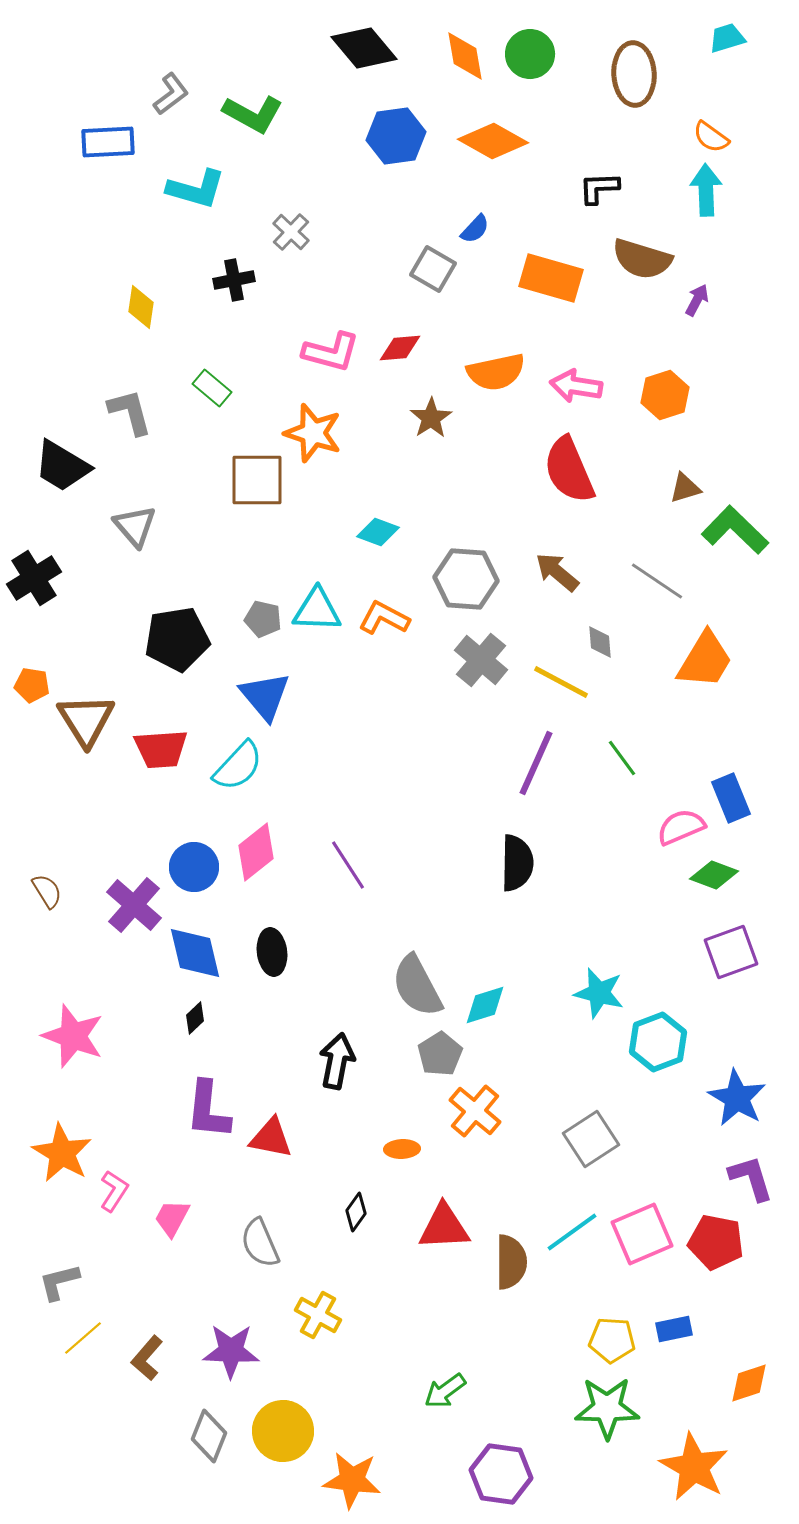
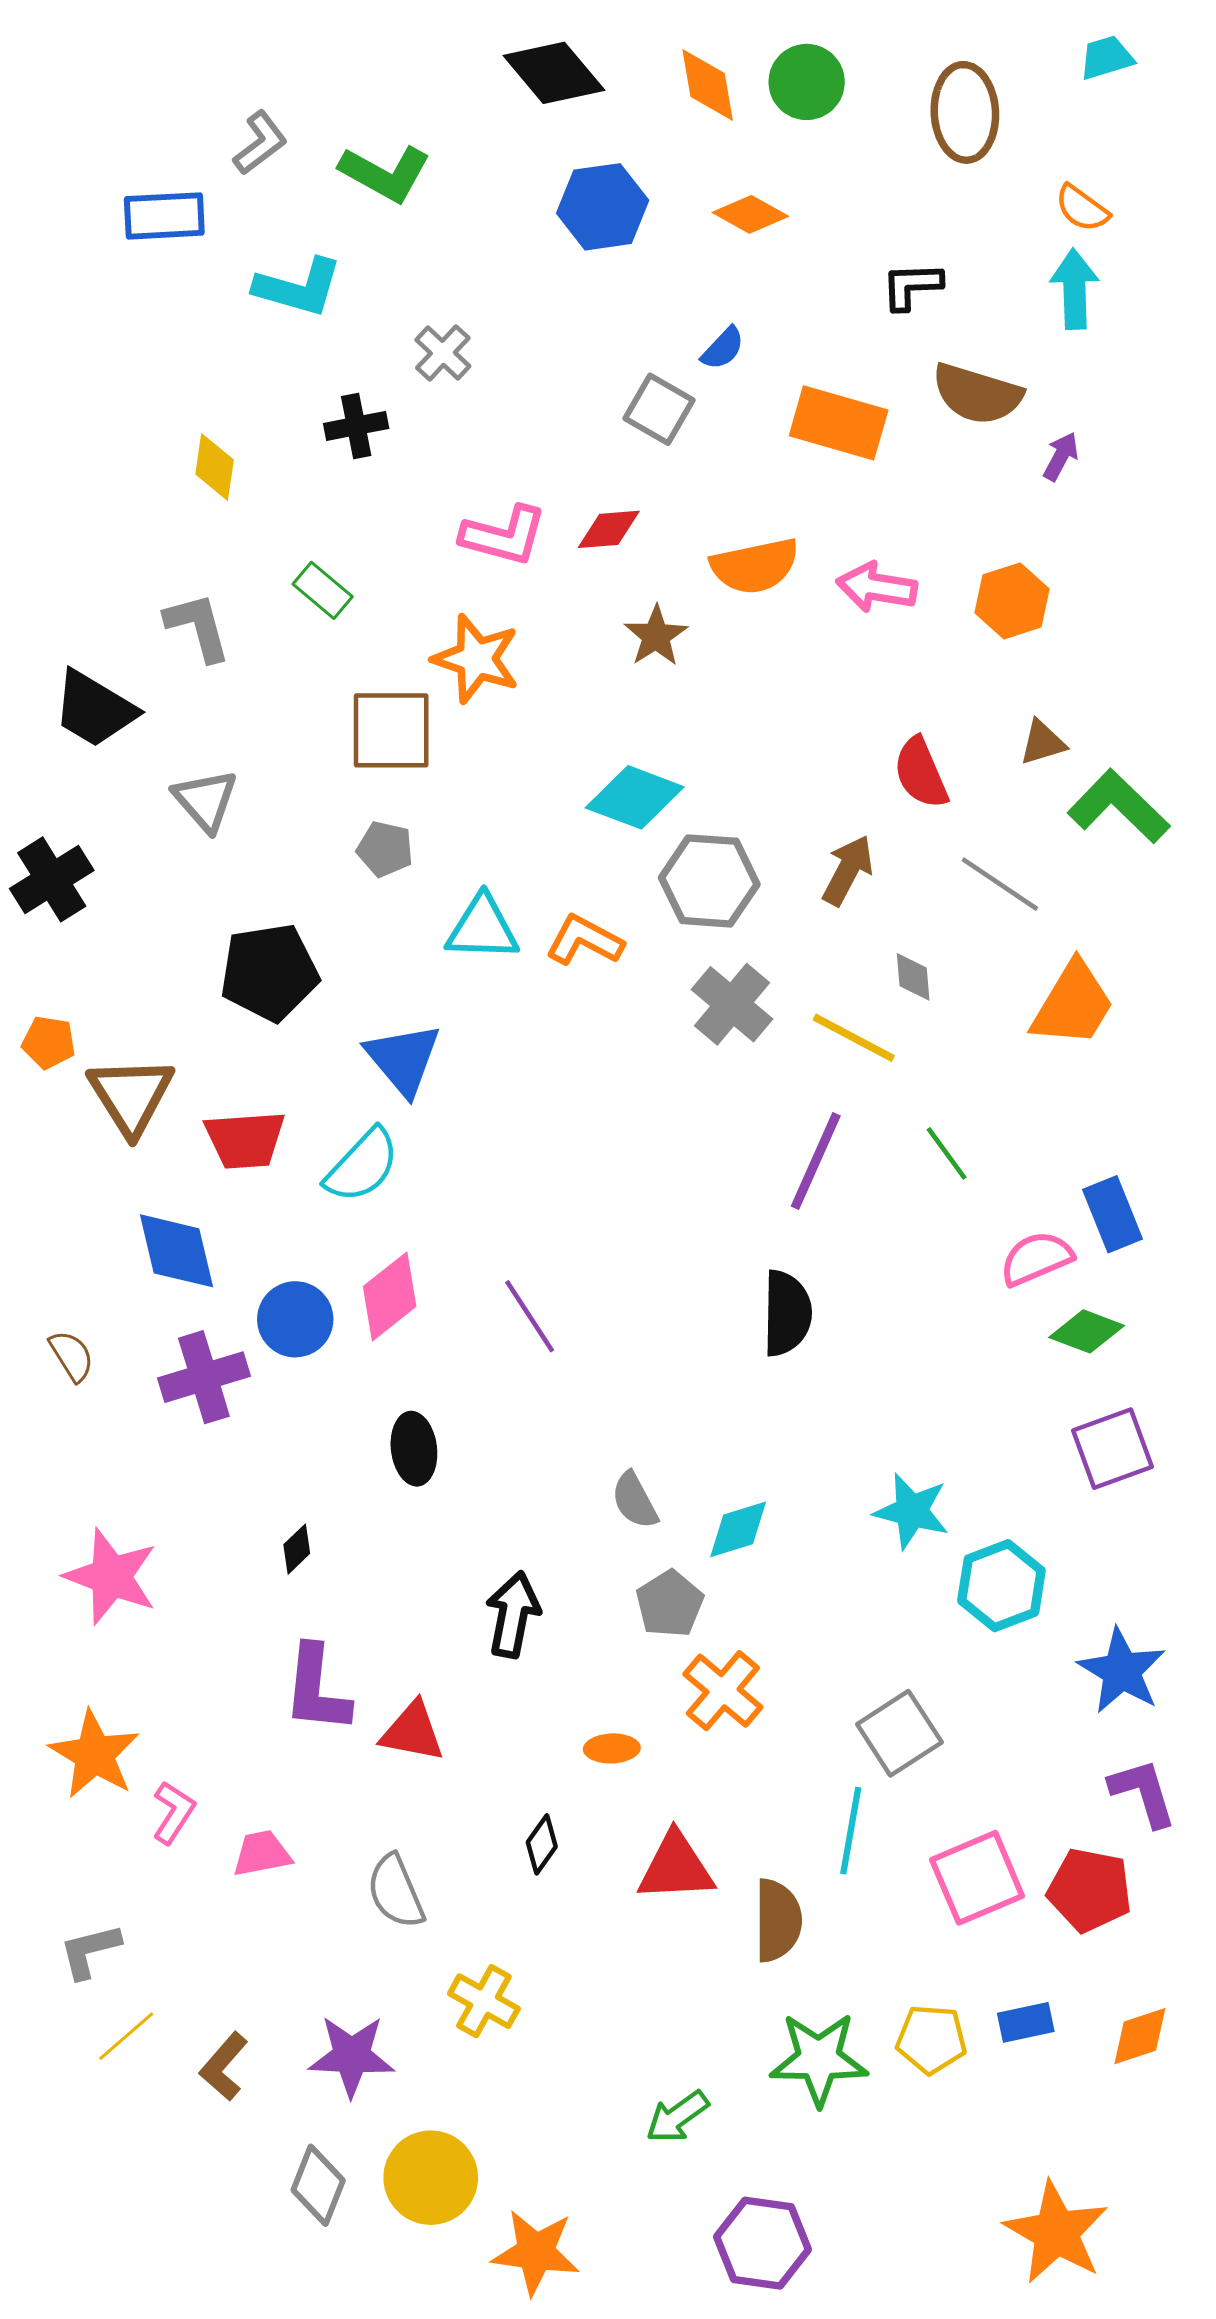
orange diamond: (493, 141) -> (750, 214), size x0.7
red semicircle: (569, 470) -> (921, 773), moved, size x0.7
cyan diamond: (378, 532) -> (635, 797), moved, size x1.5
brown arrow: (557, 572) -> (848, 870), turned 78
gray pentagon: (263, 619) -> (385, 849), moved
purple cross: (134, 905) -> (204, 1377), turned 32
blue diamond: (195, 953) -> (177, 1251), moved
gray semicircle: (417, 986) -> (635, 1500), size x0.6
pink trapezoid: (172, 1218) -> (262, 1853), turned 51
cyan line: (572, 1232) -> (851, 1831), moved, turned -44
orange diamond: (749, 1383) -> (1140, 2036), moved
green star: (607, 1408) -> (819, 2059), moved

